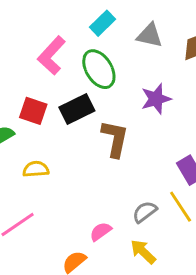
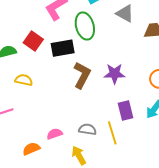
purple star: (156, 99) -> (115, 74), moved
gray semicircle: (145, 212) -> (87, 129), turned 30

